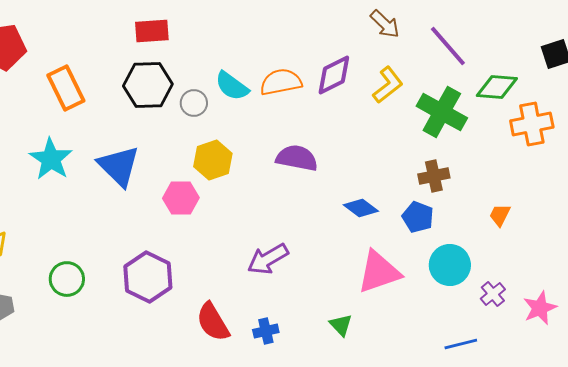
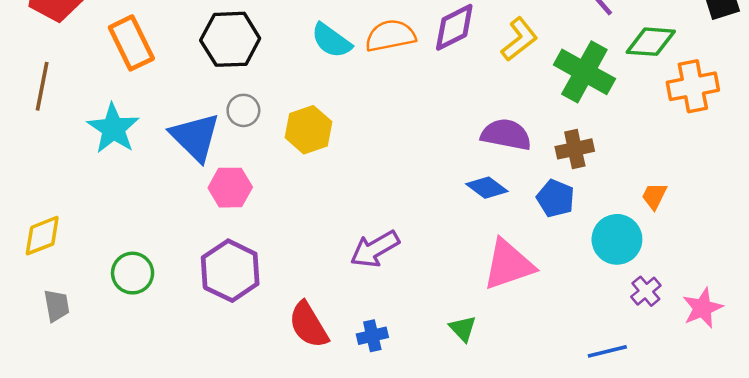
gray circle: (194, 103) -> (243, 110), moved
purple semicircle: (297, 158) -> (506, 135), moved
pink hexagon: (181, 198) -> (230, 188), moved
cyan circle: (450, 265) -> (617, 239), moved

